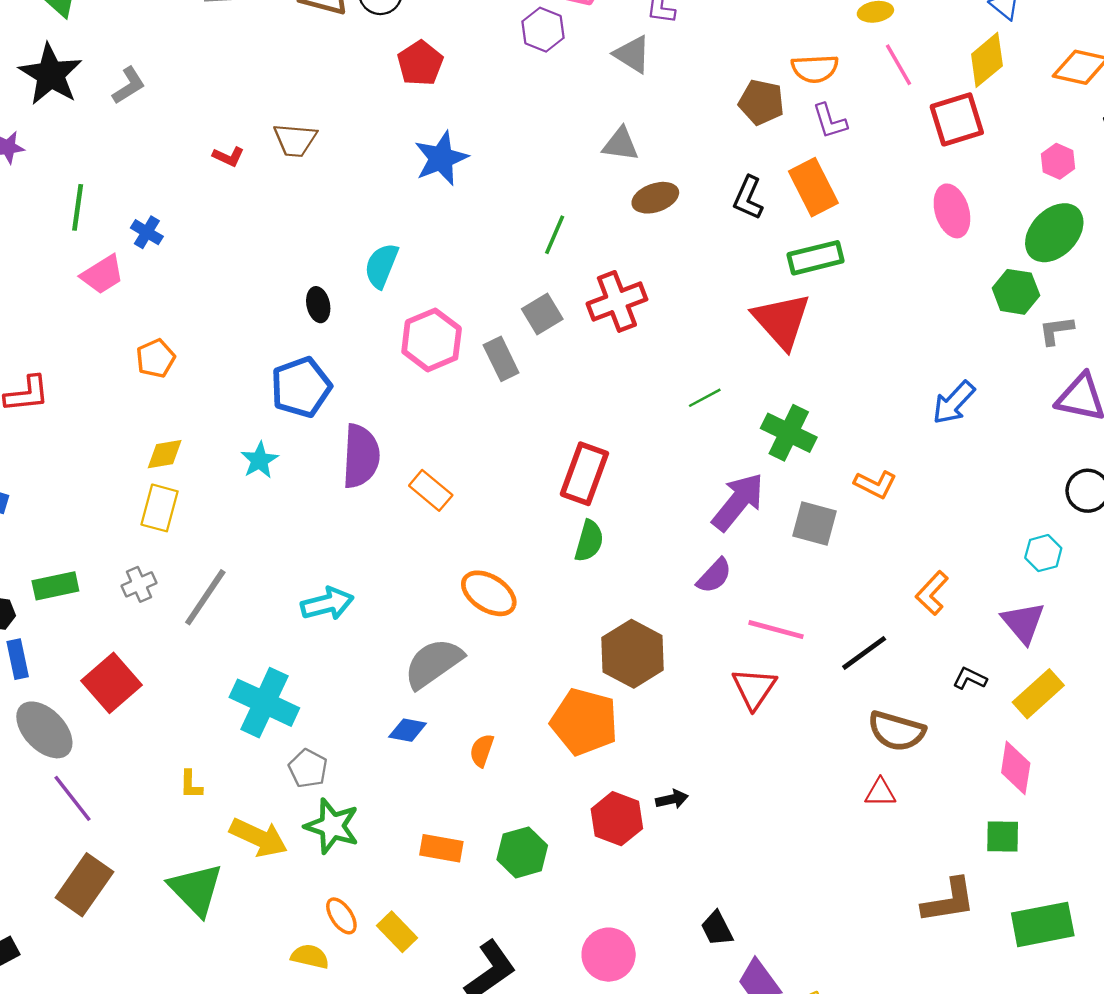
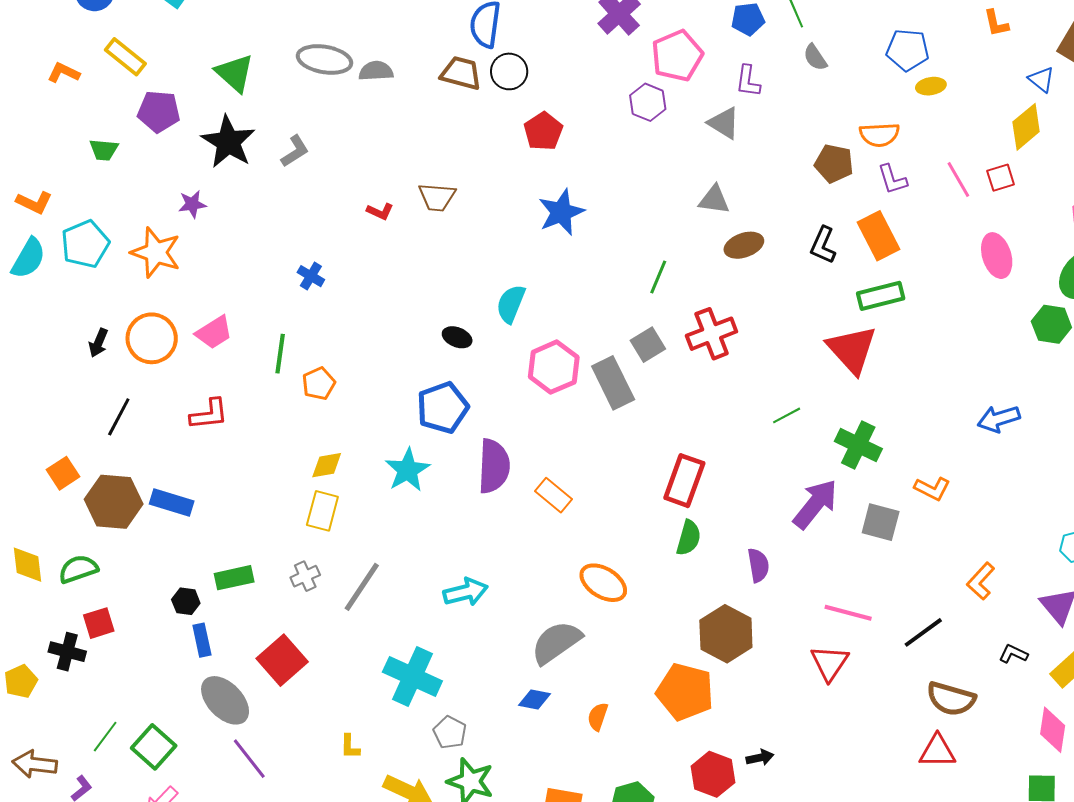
pink line: (899, 65) -> (958, 180), moved
red square: (957, 119) -> (1001, 178), size x0.6
green line: (78, 207) -> (280, 354), moved
pink trapezoid: (102, 275) -> (214, 332), moved
black ellipse: (318, 305) -> (457, 337), turned -56
gray rectangle: (501, 359) -> (613, 383), size x1.4
blue arrow: (954, 403) -> (999, 419), turned 30
cyan star: (260, 460) -> (408, 470), size x1.4
purple semicircle: (714, 576) -> (758, 565), moved, turned -52
red triangle: (880, 793) -> (937, 751), size x1.4

